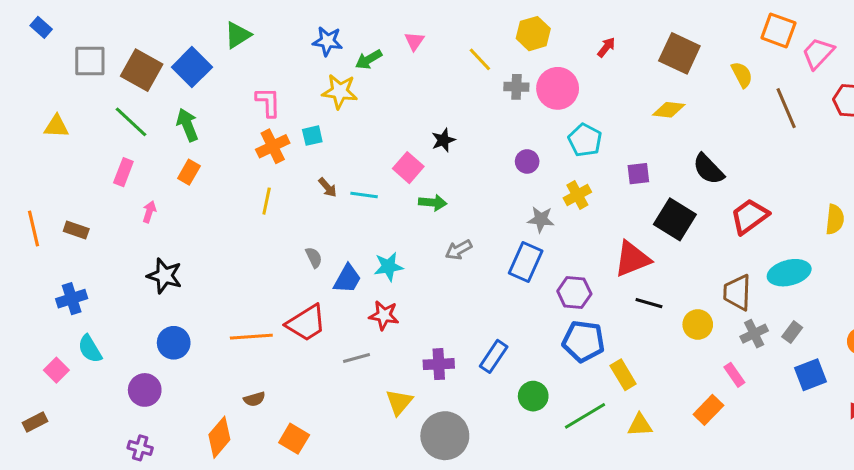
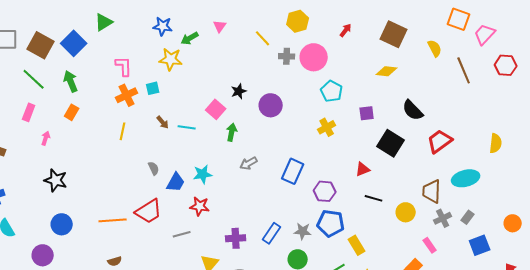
purple circle: (527, 161) -> (271, 105), moved, size x1.5
green arrow: (433, 203) -> (232, 132), turned -84
gray star: (541, 219) -> (303, 231), moved
red triangle: (632, 259) -> (363, 169), size x0.6

